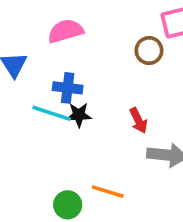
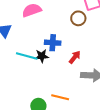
blue cross: (68, 88) -> (53, 43), moved
red arrow: (138, 120) -> (75, 57), turned -112

